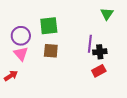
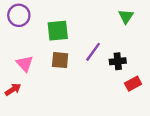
purple circle: (21, 36) -> (19, 15), moved
purple line: (90, 44) -> (93, 52), moved, turned 30
red rectangle: (99, 71) -> (133, 84), moved

